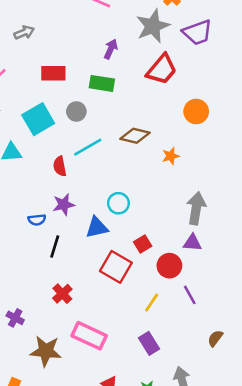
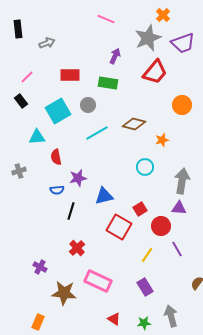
red semicircle: (60, 166) -> (56, 157), moved
cyan circle: (118, 203) -> (145, 167), moved

